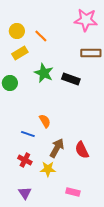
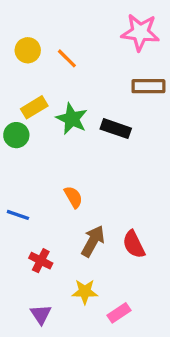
yellow rectangle: (20, 53) -> (34, 107), moved
blue line: (28, 134) -> (18, 215), moved
yellow star: (48, 169) -> (85, 292), moved
pink rectangle: (73, 192) -> (119, 313), turned -48

